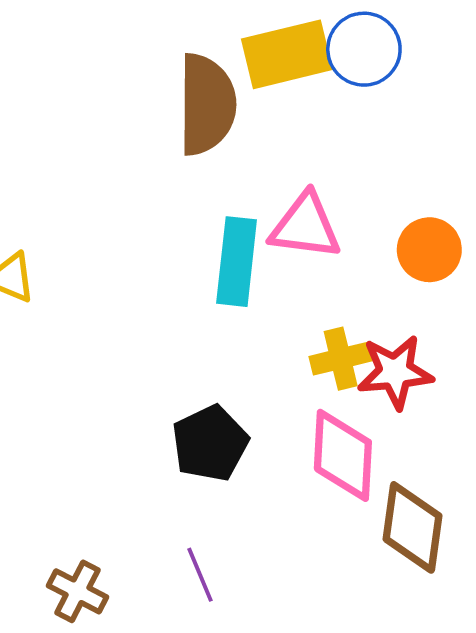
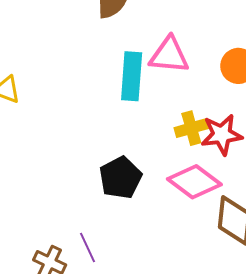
pink diamond: (343, 455) -> (194, 182), turned -54
purple line: (200, 575) -> (88, 247), moved

